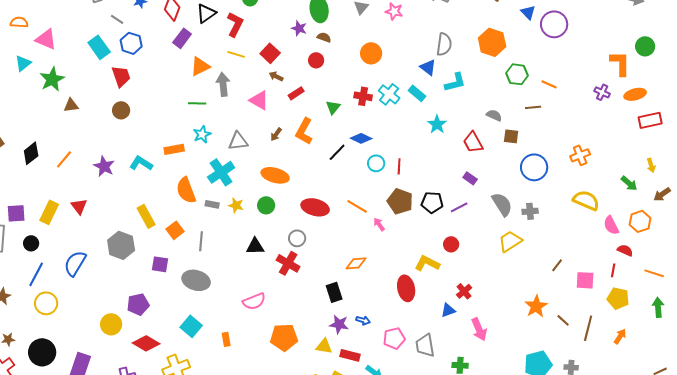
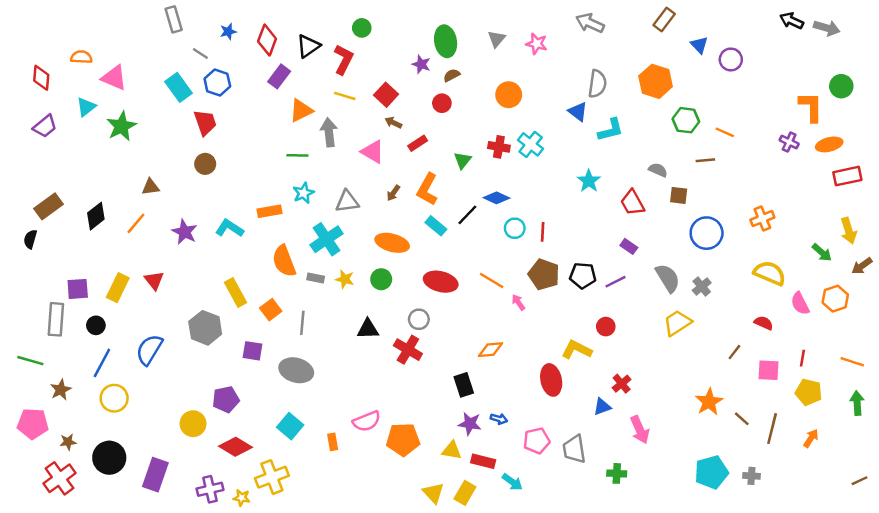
purple circle: (554, 24) -> (731, 59), size x0.7
brown semicircle: (324, 37) -> (452, 75), turned -48
cyan rectangle: (417, 93) -> (436, 226), moved
brown triangle: (71, 105) -> (151, 187), moved
yellow arrow: (651, 165) -> (849, 231), size x1.5
gray cross: (530, 211) -> (702, 286), turned -35
red semicircle: (625, 250) -> (764, 323), moved
pink semicircle: (254, 301) -> (367, 421), moved

